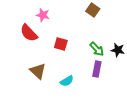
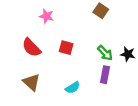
red semicircle: (29, 33) -> (31, 48), moved
brown triangle: (38, 71) -> (31, 82), moved

